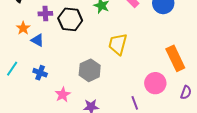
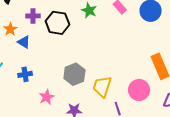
yellow trapezoid: (118, 44) -> (102, 87), moved
blue cross: (40, 73) -> (25, 74), turned -32

